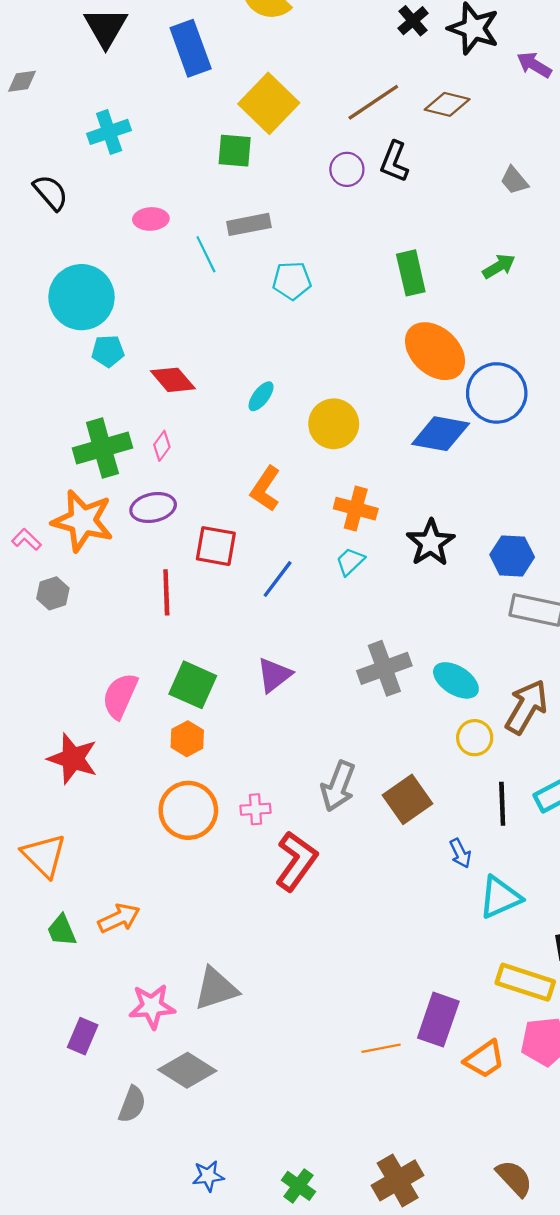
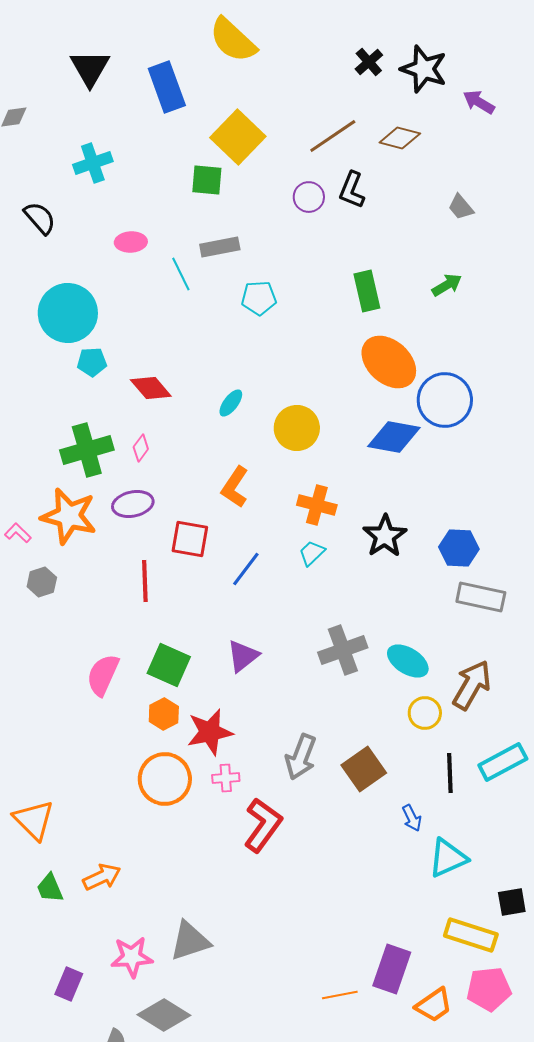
red star: (73, 759) -> (210, 732), moved, turned -30

